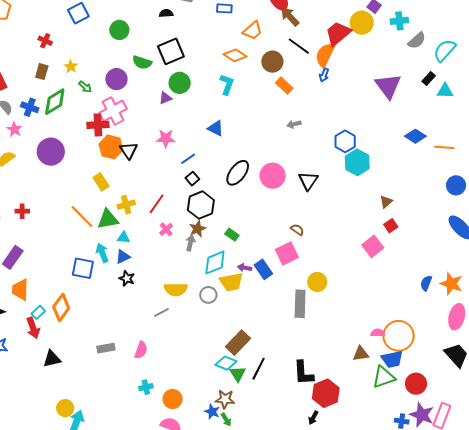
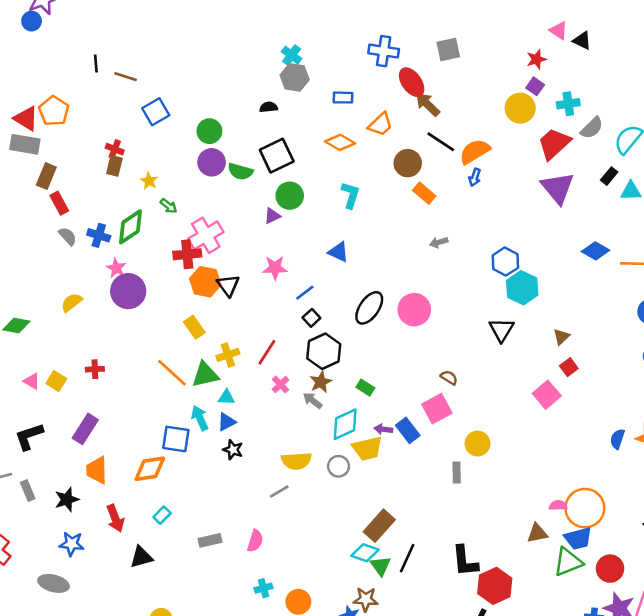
red trapezoid: (338, 33) -> (554, 144), moved
orange diamond: (235, 55) -> (340, 142), moved
orange semicircle: (325, 55) -> (475, 152), turned 35
brown rectangle: (42, 72) -> (114, 166), moved
purple circle: (117, 79) -> (212, 162), moved
pink star: (15, 129) -> (116, 268), moved
black triangle: (308, 181) -> (501, 330), moved
gray arrow: (190, 243) -> (313, 401), turned -63
gray rectangle: (300, 304) -> (457, 472), size x0.6
orange diamond: (61, 308) -> (150, 469), moved, turned 48
cyan rectangle: (38, 312) -> (162, 515), moved

